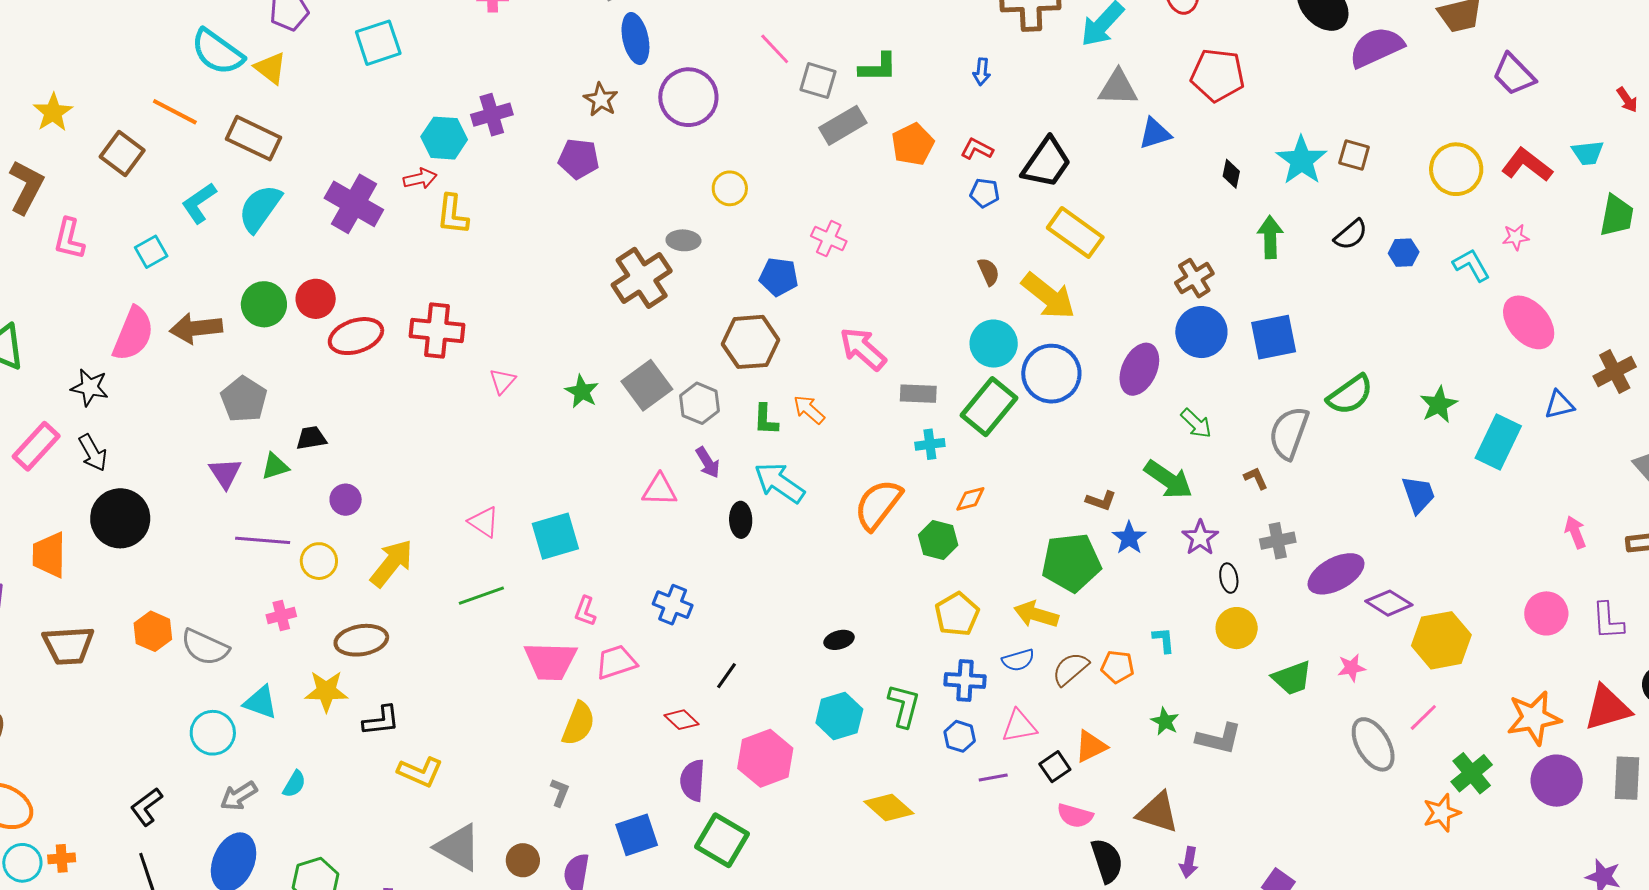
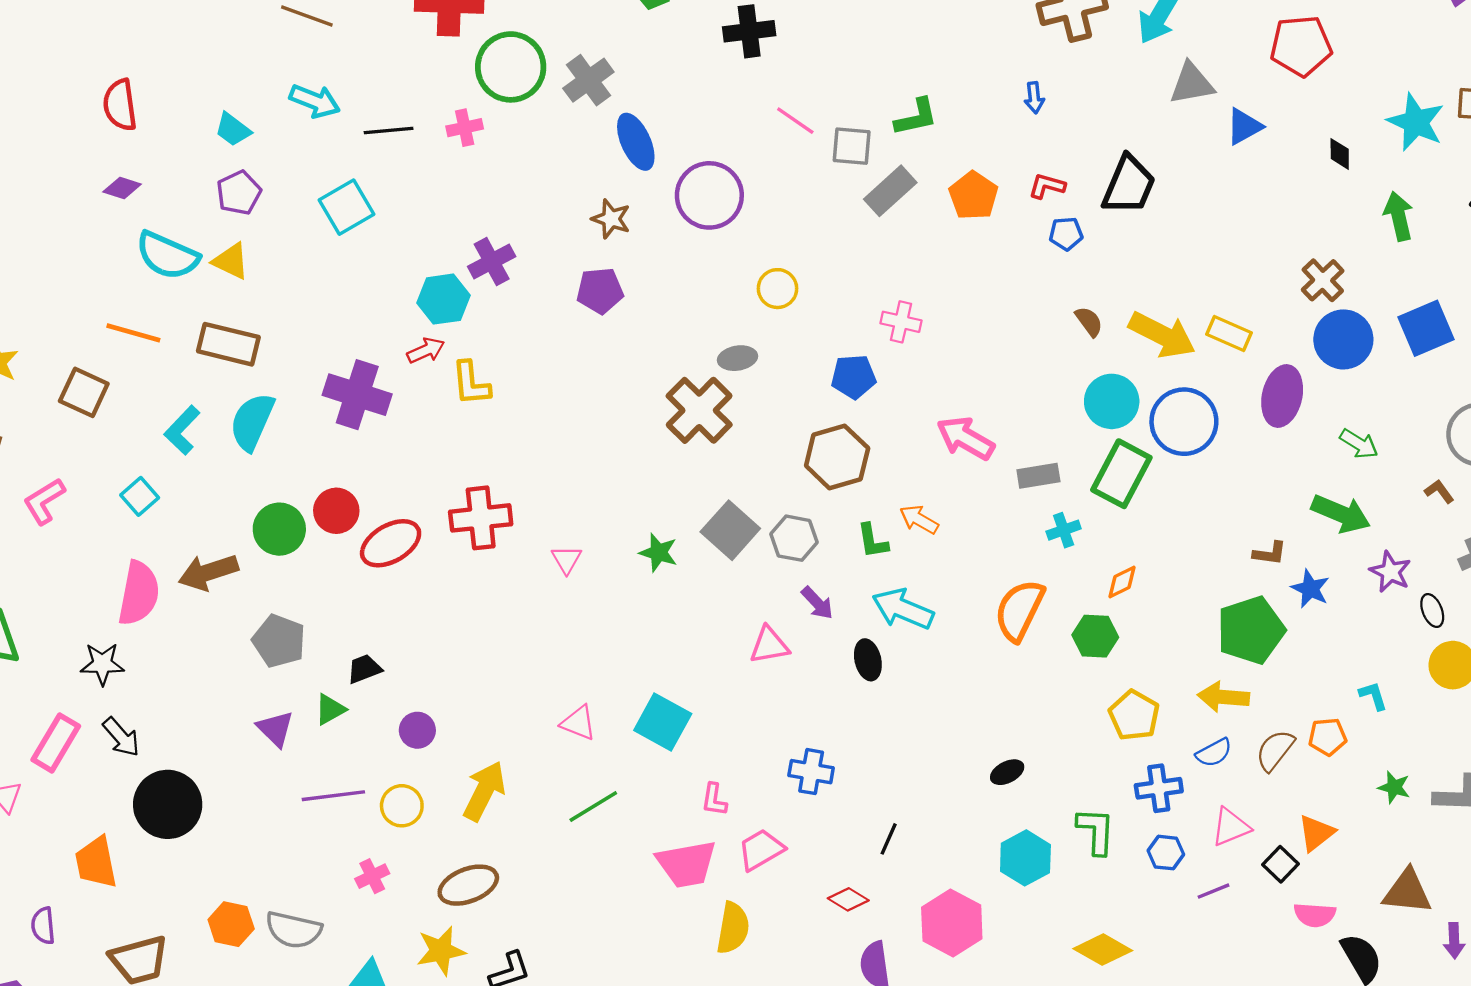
yellow rectangle: (1075, 233) -> (1229, 333), moved, size x0.7
pink L-shape: (69, 239) -> (44, 501), turned 57
cyan square: (555, 536) -> (663, 722), turned -33

